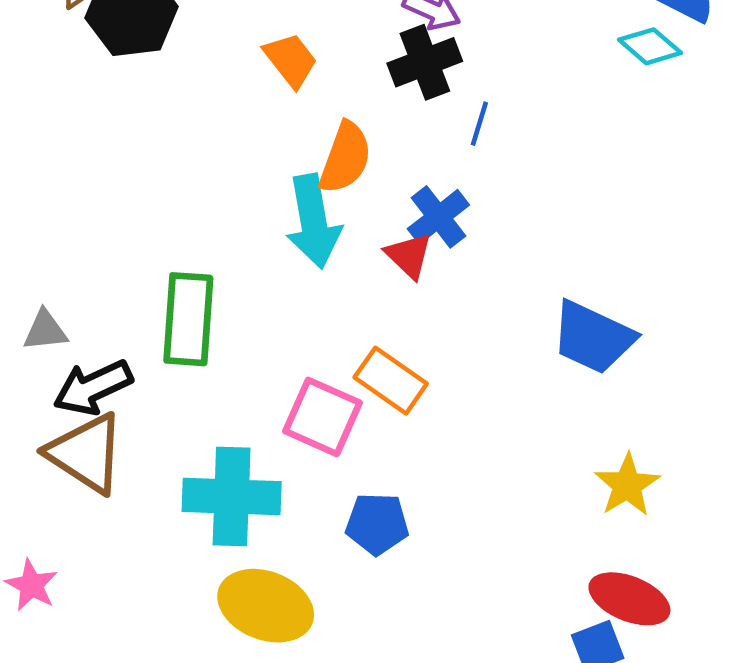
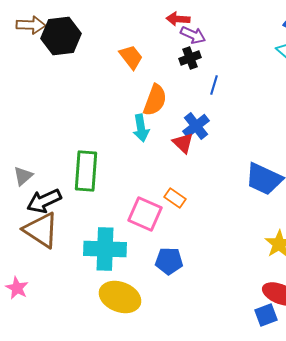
black cross: (425, 62) -> (190, 58), size x0.7
cyan arrow: (313, 221) -> (141, 128), size x0.7
gray triangle: (45, 331) -> (23, 176), turned -35
orange rectangle: (391, 381) -> (175, 198), size x0.7

